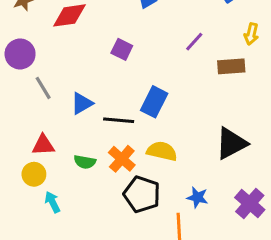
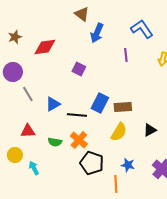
purple line: (194, 42) -> (126, 55), moved, turned -48
brown rectangle: (231, 66) -> (123, 107), moved
black triangle: (231, 143) -> (150, 130), size x0.6
yellow semicircle: (162, 151) -> (119, 132), moved, turned 108
yellow circle: (34, 174) -> (15, 155), moved

